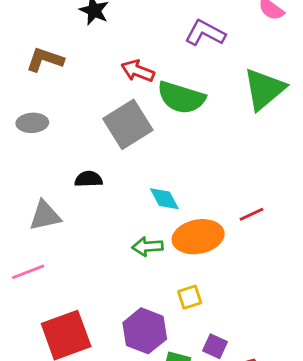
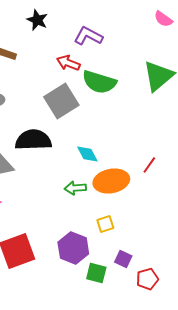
purple L-shape: (205, 33) -> (88, 36), moved
black semicircle: (89, 179) -> (33, 140), size x1.8
red line: (252, 214) -> (149, 165), turned -30

